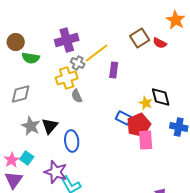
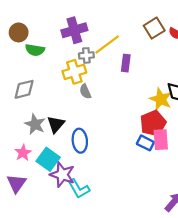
gray cross: (78, 63) -> (86, 55), turned -32
yellow star: (146, 103) -> (161, 99), size x1.5
blue rectangle: (124, 118) -> (145, 143), moved
cyan square: (27, 158) -> (48, 159), moved, size x1.5
pink star: (12, 160) -> (23, 153), moved

